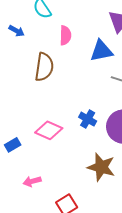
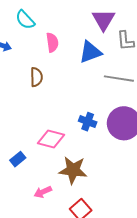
brown semicircle: (44, 67) -> (36, 77), size x0.7
brown star: (101, 167) -> (73, 170), moved

